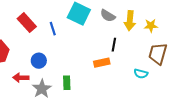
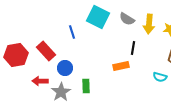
red rectangle: (27, 23) -> (46, 51), moved
blue circle: (39, 61) -> (65, 68), moved

